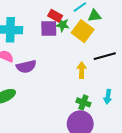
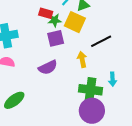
purple square: (49, 29) -> (56, 38), moved
purple semicircle: (26, 67) -> (48, 67), moved
green cross: (83, 102) -> (91, 90), size x1.6

